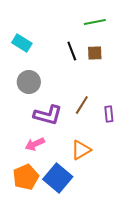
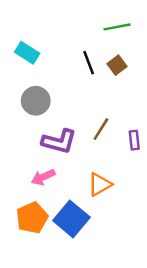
brown square: (95, 53) -> (117, 65), turned -35

